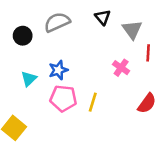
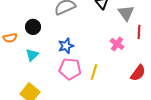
black circle: (23, 36) -> (33, 27), moved
cyan triangle: (29, 79) -> (32, 55), moved

